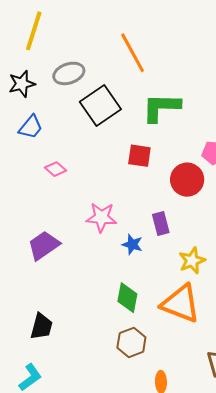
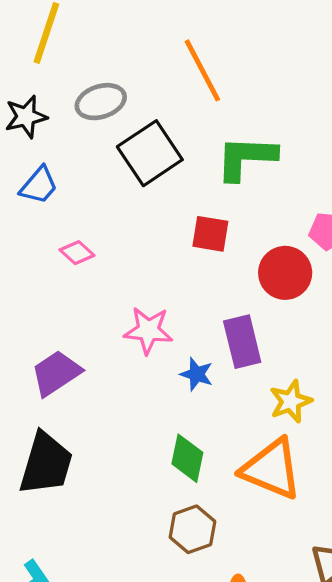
purple rectangle: (161, 223) -> (242, 342), size x1.4
black trapezoid: (41, 326) -> (46, 464), moved, size x1.5

